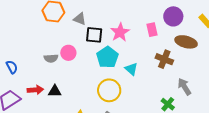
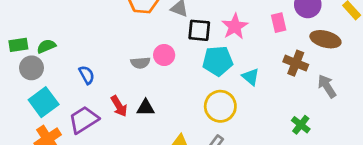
cyan pentagon: (107, 57) -> (218, 61), turned 30
gray arrow: (184, 87) -> (327, 86), moved
red arrow: (35, 90) -> (119, 106), turned 63

